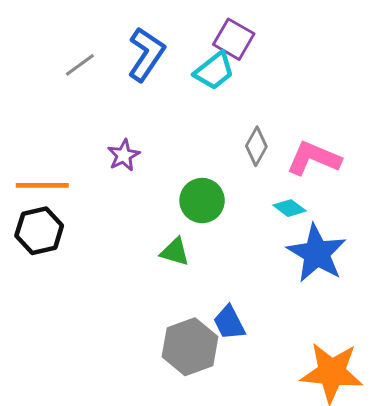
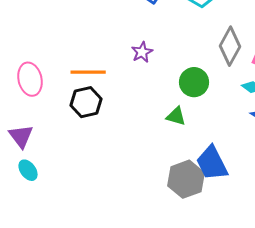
gray diamond: (256, 146) -> (230, 46), size x1.5
blue trapezoid: (229, 323) -> (212, 163), size x1.5

